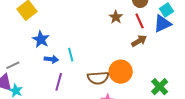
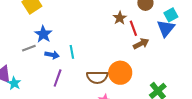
red line: (140, 21) -> (133, 28), moved
blue triangle: (162, 24) -> (166, 28), turned -30
gray line: (13, 65) -> (29, 48), moved

